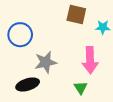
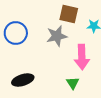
gray star: (46, 62) -> (57, 36), moved

